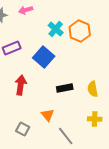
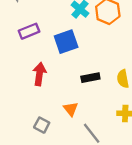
blue square: (44, 57) -> (66, 42), turned 30

